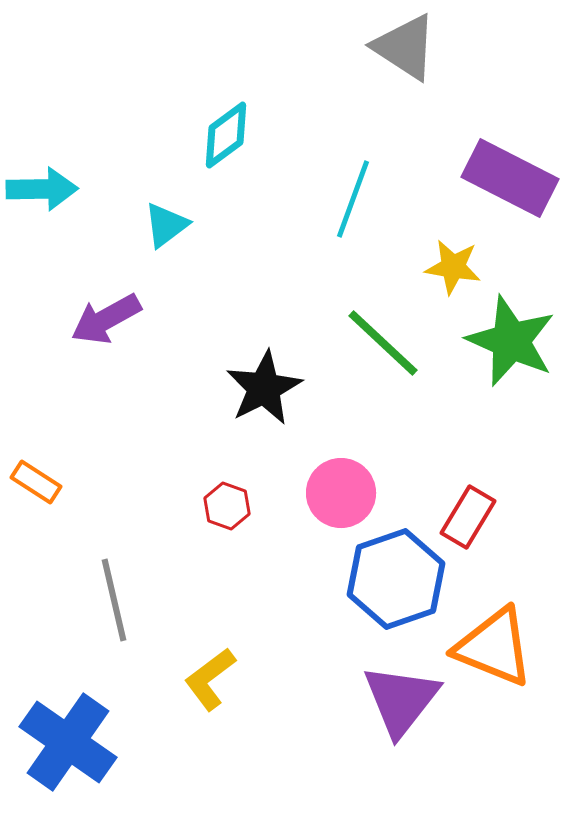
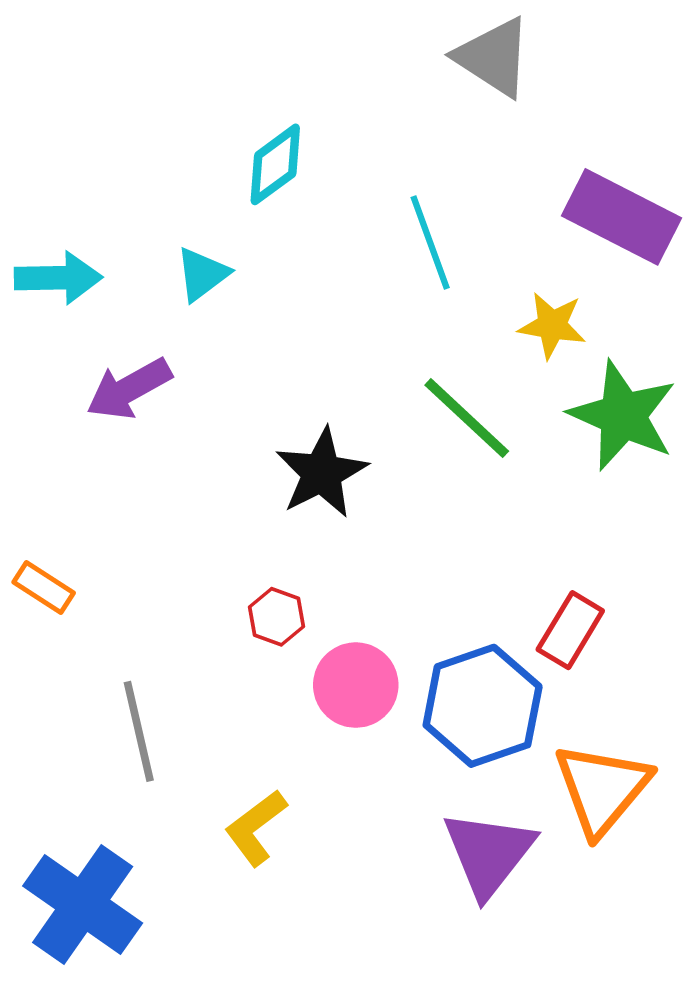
cyan arrow: (42, 189) -> (58, 278), moved
cyan line: (353, 199) -> (430, 242), turned -40
pink circle: (341, 493) -> (356, 685), moved
orange triangle: (494, 647) -> (602, 789), turned 48

